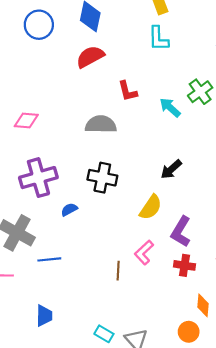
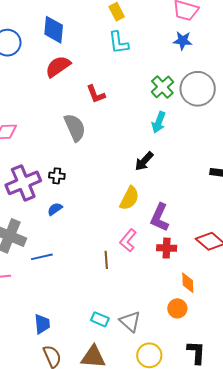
cyan arrow: (170, 107) -> (159, 122), moved, turned -105
gray semicircle: (101, 124) -> (75, 128), turned 72
black cross: (102, 178) -> (57, 176), moved, size x0.6
blue trapezoid: (44, 316) -> (42, 324), moved

